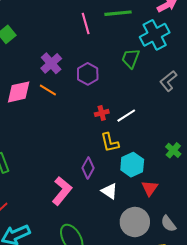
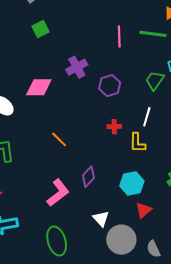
orange line: (48, 90) -> (59, 139), moved
white line: (126, 116) -> (147, 117), moved, turned -54
yellow L-shape: (110, 143) -> (137, 143), moved
white triangle: (110, 191) -> (101, 219), moved

